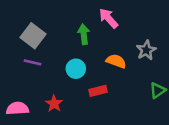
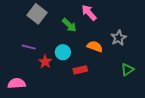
green arrow: (84, 34) -> (69, 25), turned 140
gray square: (33, 36) -> (37, 14), moved
red star: (54, 104) -> (45, 62), moved

